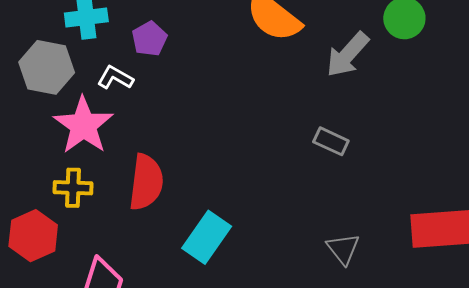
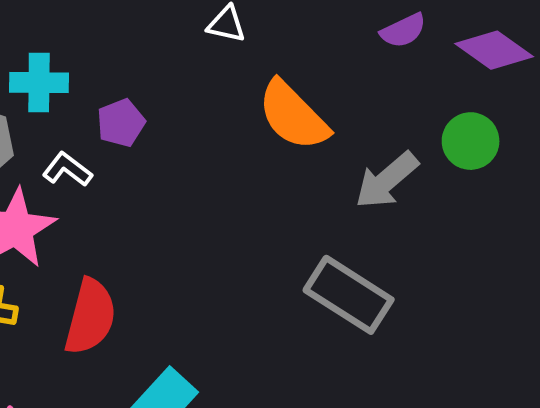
gray rectangle: (331, 141) -> (349, 295), size x1.8

